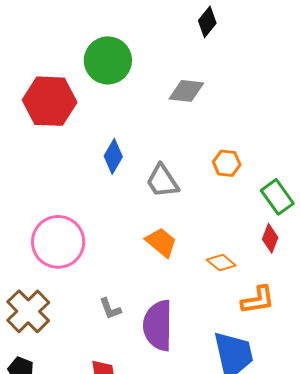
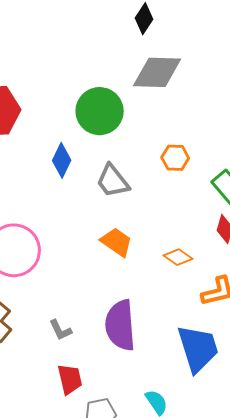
green circle: (108, 60) -> (100, 111), moved
gray diamond: (186, 91) -> (157, 72), moved, size x1.4
gray L-shape: (110, 309) -> (60, 330), moved

